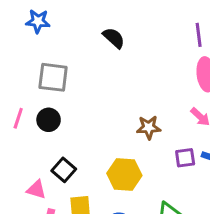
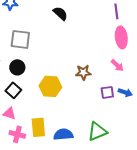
black square: (64, 170) -> (13, 90), moved
yellow hexagon: (124, 174) -> (50, 86), moved

